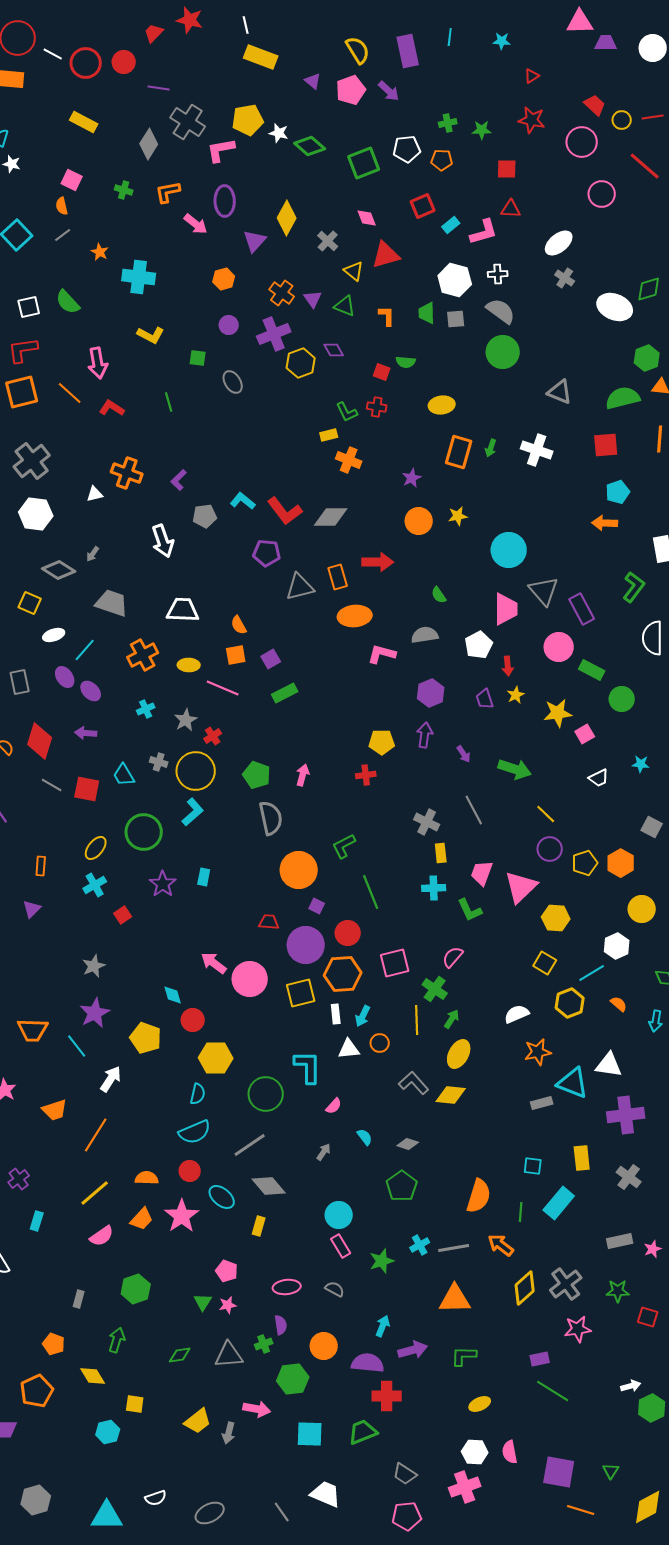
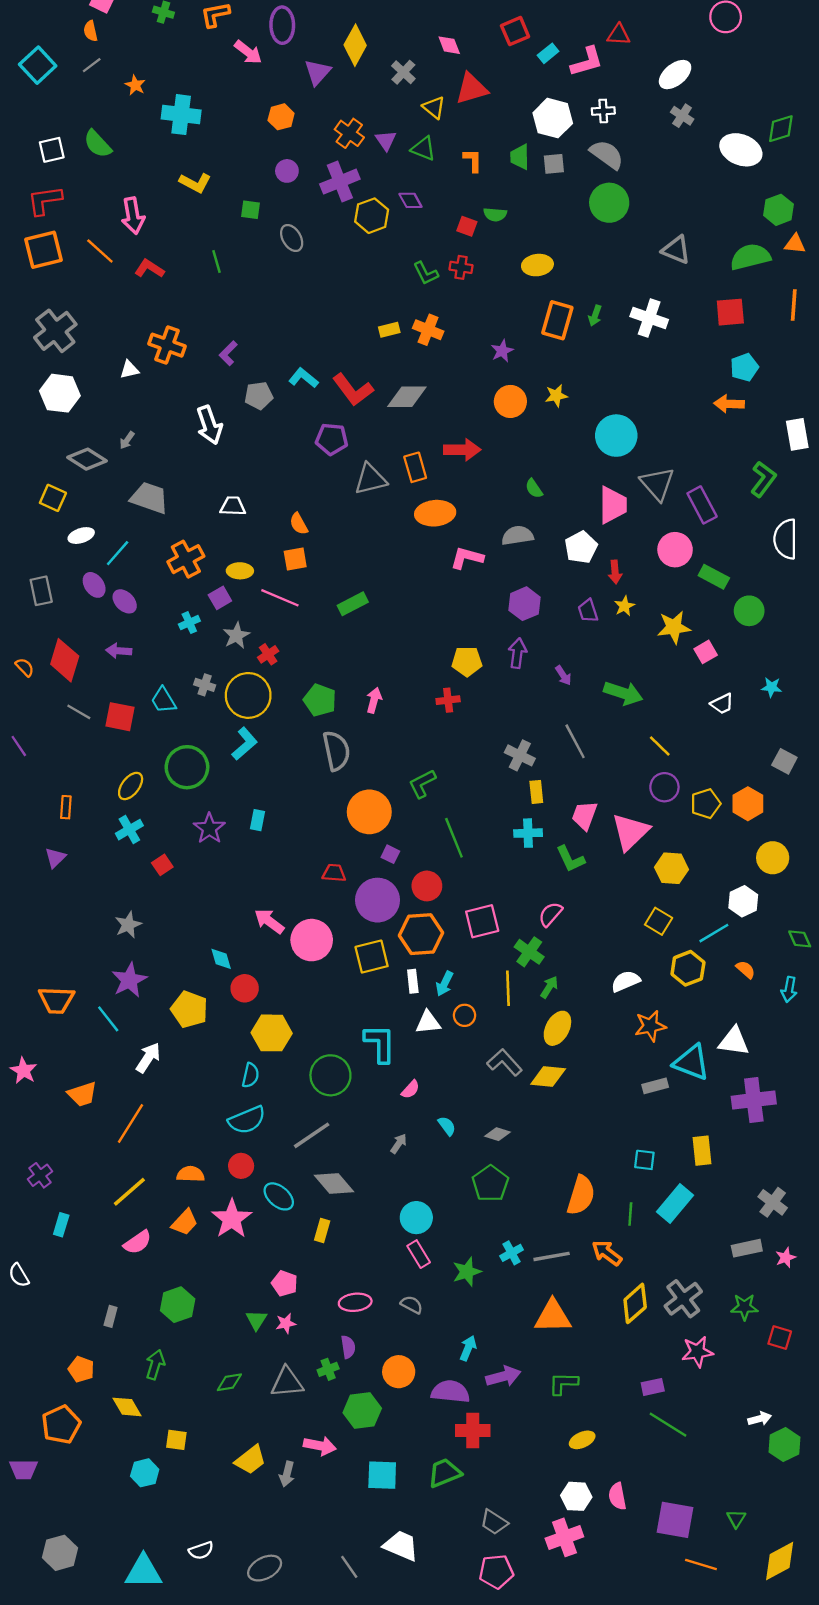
yellow rectangle: (329, 435) -> (389, 330), moved
white trapezoid: (183, 610) -> (233, 506), size x0.7
purple square: (271, 659) -> (220, 598), moved
gray cross: (629, 1177) -> (773, 1202), moved

